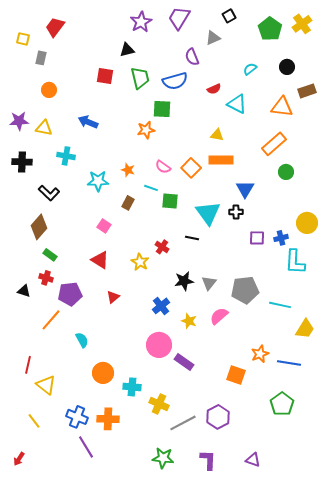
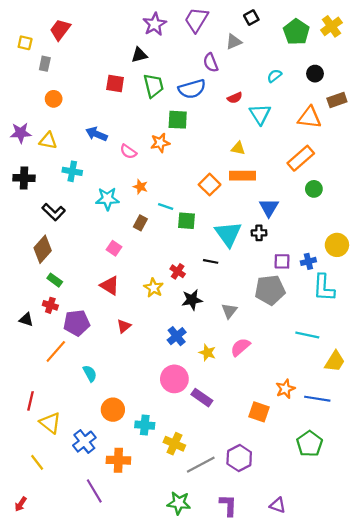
cyan triangle: (237, 104) -> (260, 114), turned 30
pink semicircle: (163, 167) -> (128, 152), moved
black star: (184, 281) -> (192, 300), moved
gray pentagon: (245, 290) -> (270, 290), moved
blue cross: (77, 417) -> (84, 442), moved, turned 30

